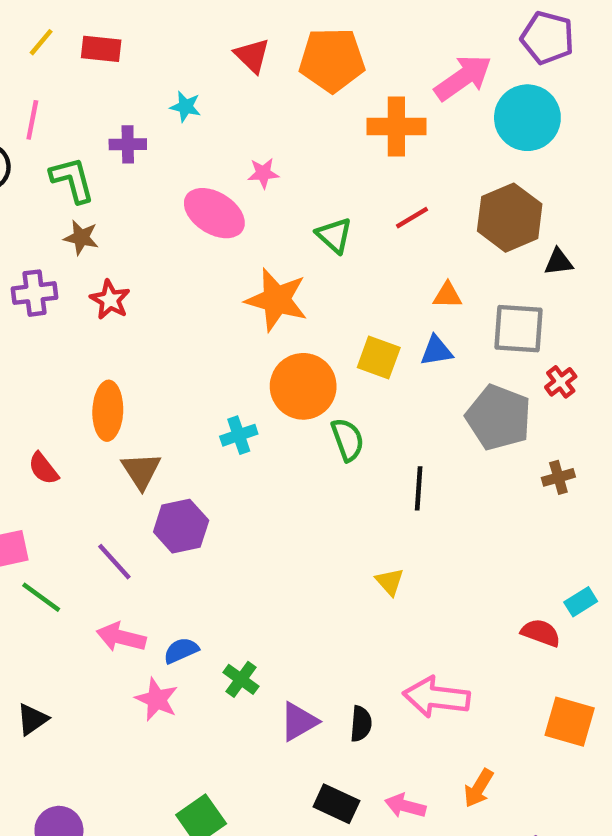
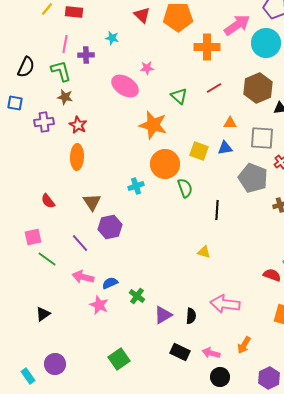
pink line: (32, 120) -> (65, 44), moved
orange ellipse: (108, 411) -> (77, 157), moved
yellow triangle: (390, 582) -> (204, 252), turned -32

